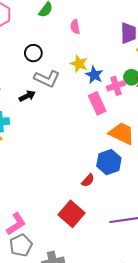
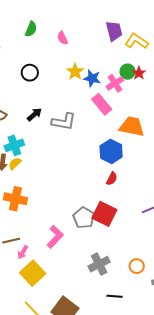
yellow star: (79, 64) -> (75, 72), turned 30
gray L-shape: (47, 79) -> (64, 122), moved
blue hexagon: (109, 162) -> (111, 151), moved
gray pentagon: (21, 245) -> (84, 218), moved

